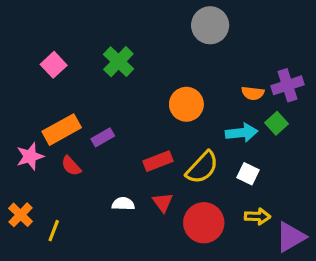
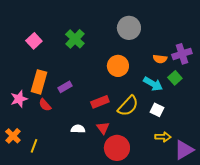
gray circle: (210, 25) -> (129, 28), moved
orange rectangle: (62, 130) -> (39, 82), turned -45
cyan arrow: (242, 133) -> (153, 84), turned 36
red circle: (204, 223) -> (117, 148), moved

